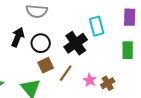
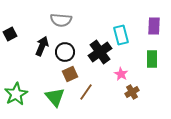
brown line: (66, 73) -> (86, 92), moved
pink star: (90, 80) -> (121, 74), moved

